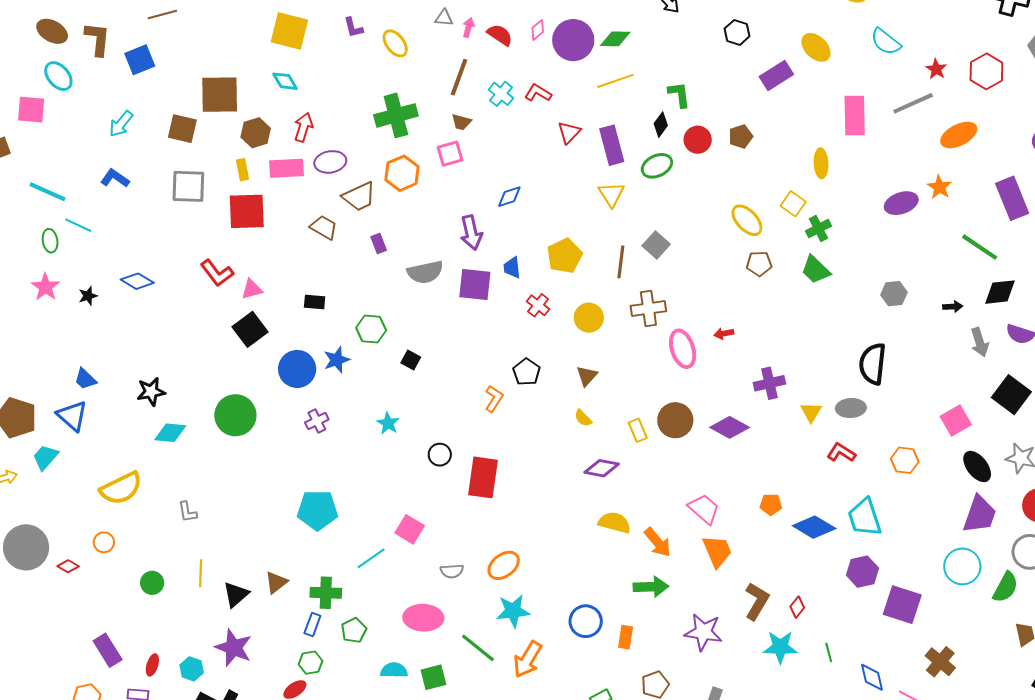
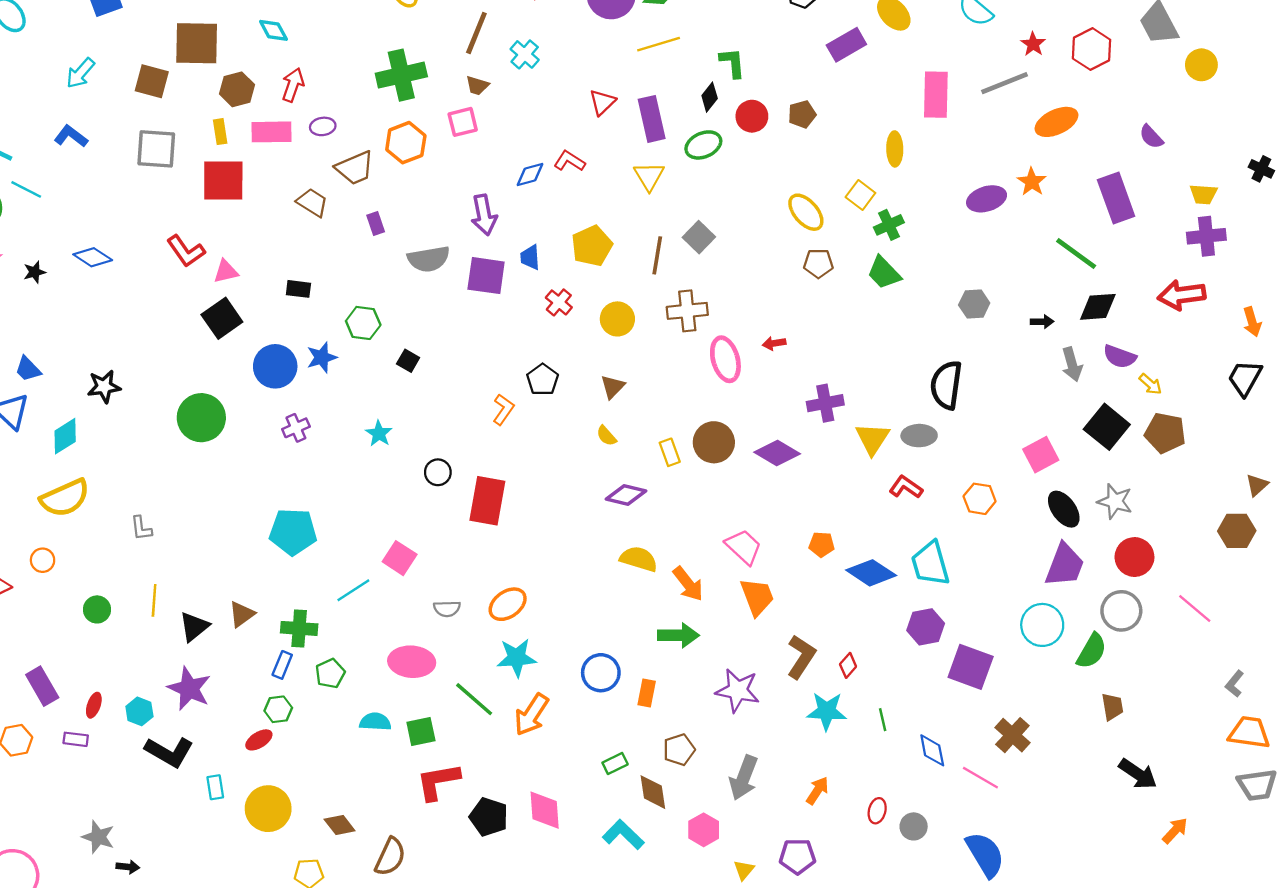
red L-shape: (538, 93) -> (569, 161), moved
purple ellipse: (330, 162) -> (323, 126), size x0.7
yellow triangle: (811, 412) -> (872, 439), size x1.4
cyan diamond: (170, 433) -> (65, 436), moved, turned -40

